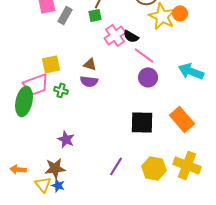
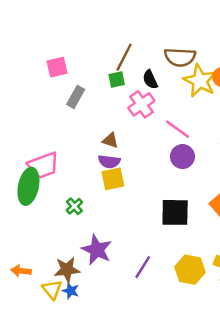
gray rectangle: (65, 15) -> (76, 97), moved
black semicircle: (131, 36) -> (150, 80), moved, turned 35
yellow square: (51, 64) -> (113, 179), moved
green cross: (61, 90) -> (74, 206), moved, turned 32
purple star: (66, 139) -> (97, 250), moved, size x1.4

